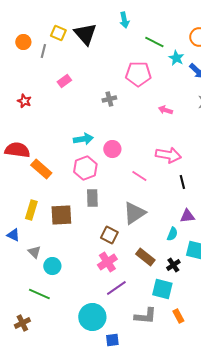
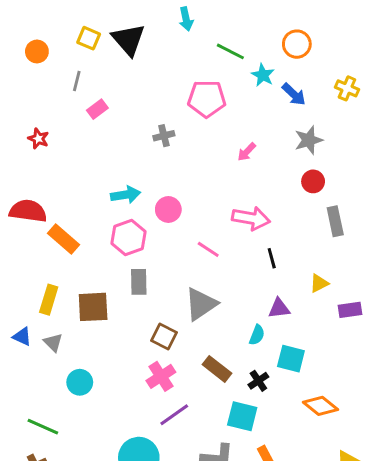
gray line: (43, 51) -> (77, 81), moved
pink arrow: (165, 110) -> (247, 152), turned -64
gray triangle: (34, 252) -> (53, 342), moved
green line: (39, 294) -> (43, 427), moved

